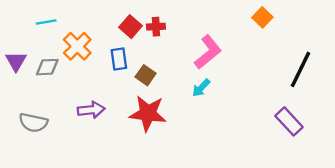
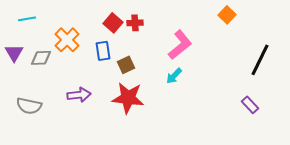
cyan line: (46, 22) -> (27, 19), moved
brown square: (146, 75) -> (126, 65), turned 30
purple rectangle: (289, 121) -> (250, 105), size x0.7

